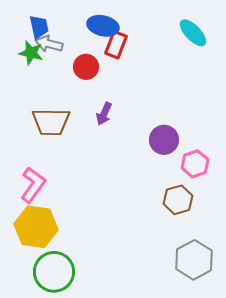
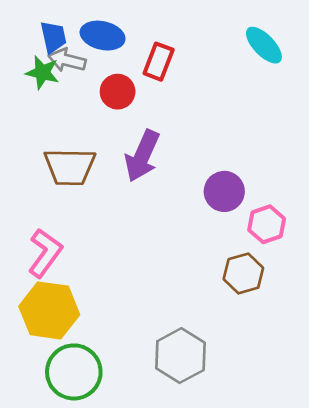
blue ellipse: (103, 26) -> (103, 36), moved
purple arrow: (104, 114) -> (142, 156), size x1.6
gray hexagon: (194, 260) -> (180, 356), moved

